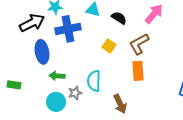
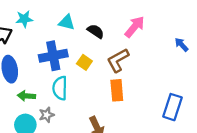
blue cross: (68, 29) -> (53, 56), moved
cyan semicircle: (94, 81) -> (60, 88), moved

